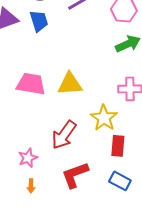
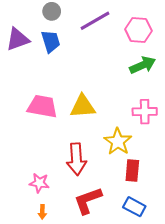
red arrow: (64, 135) -> (76, 159), turned -40
pink star: (28, 158) -> (39, 183), turned 30

